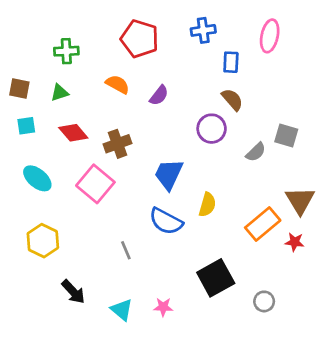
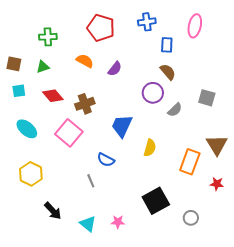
gray semicircle: (256, 152) -> (175, 110), moved
blue semicircle: (166, 221) -> (106, 160), moved, size x0.7
orange rectangle: (263, 224) -> (190, 162), turned -30
red star: (295, 242) -> (217, 184), moved

